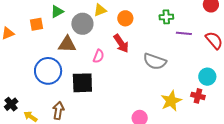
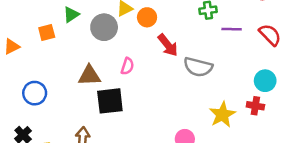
orange circle: (125, 18) -> (147, 17), moved
red arrow: (121, 43) -> (168, 45), moved
brown triangle: (67, 44) -> (89, 76), moved
blue circle: (48, 71) -> (35, 93), moved, size x0.7

